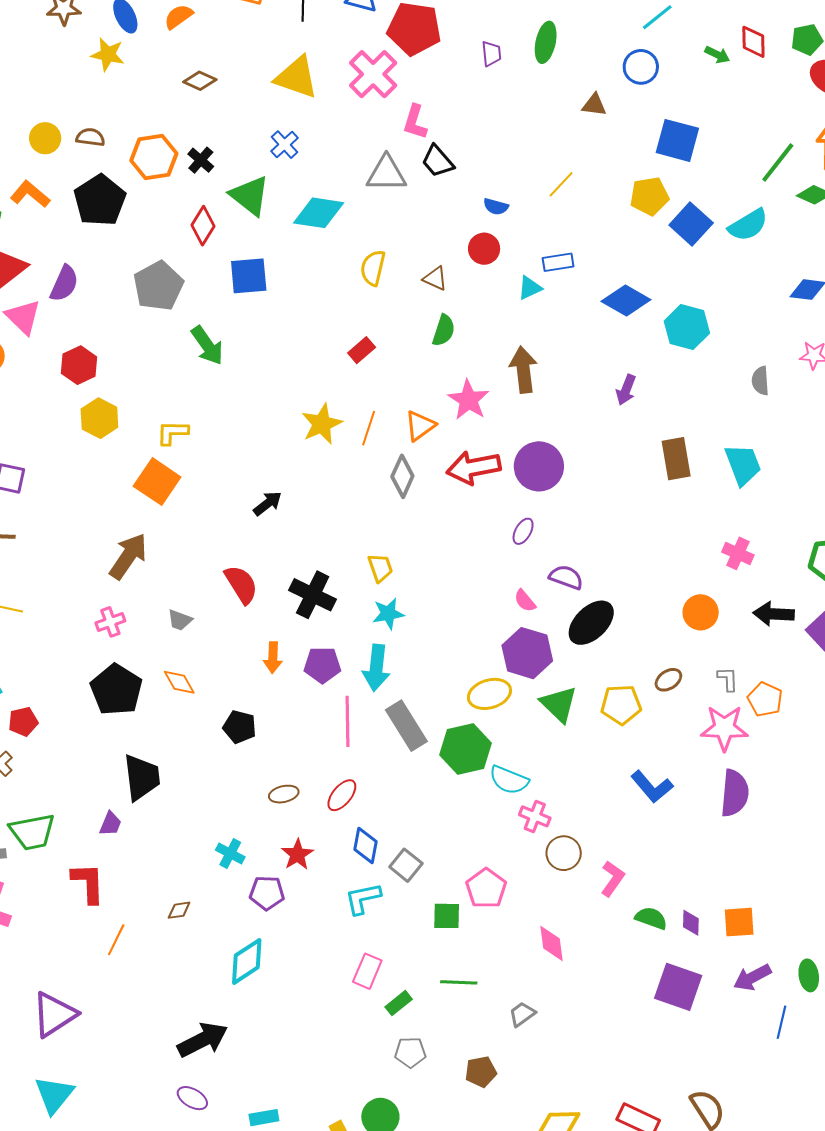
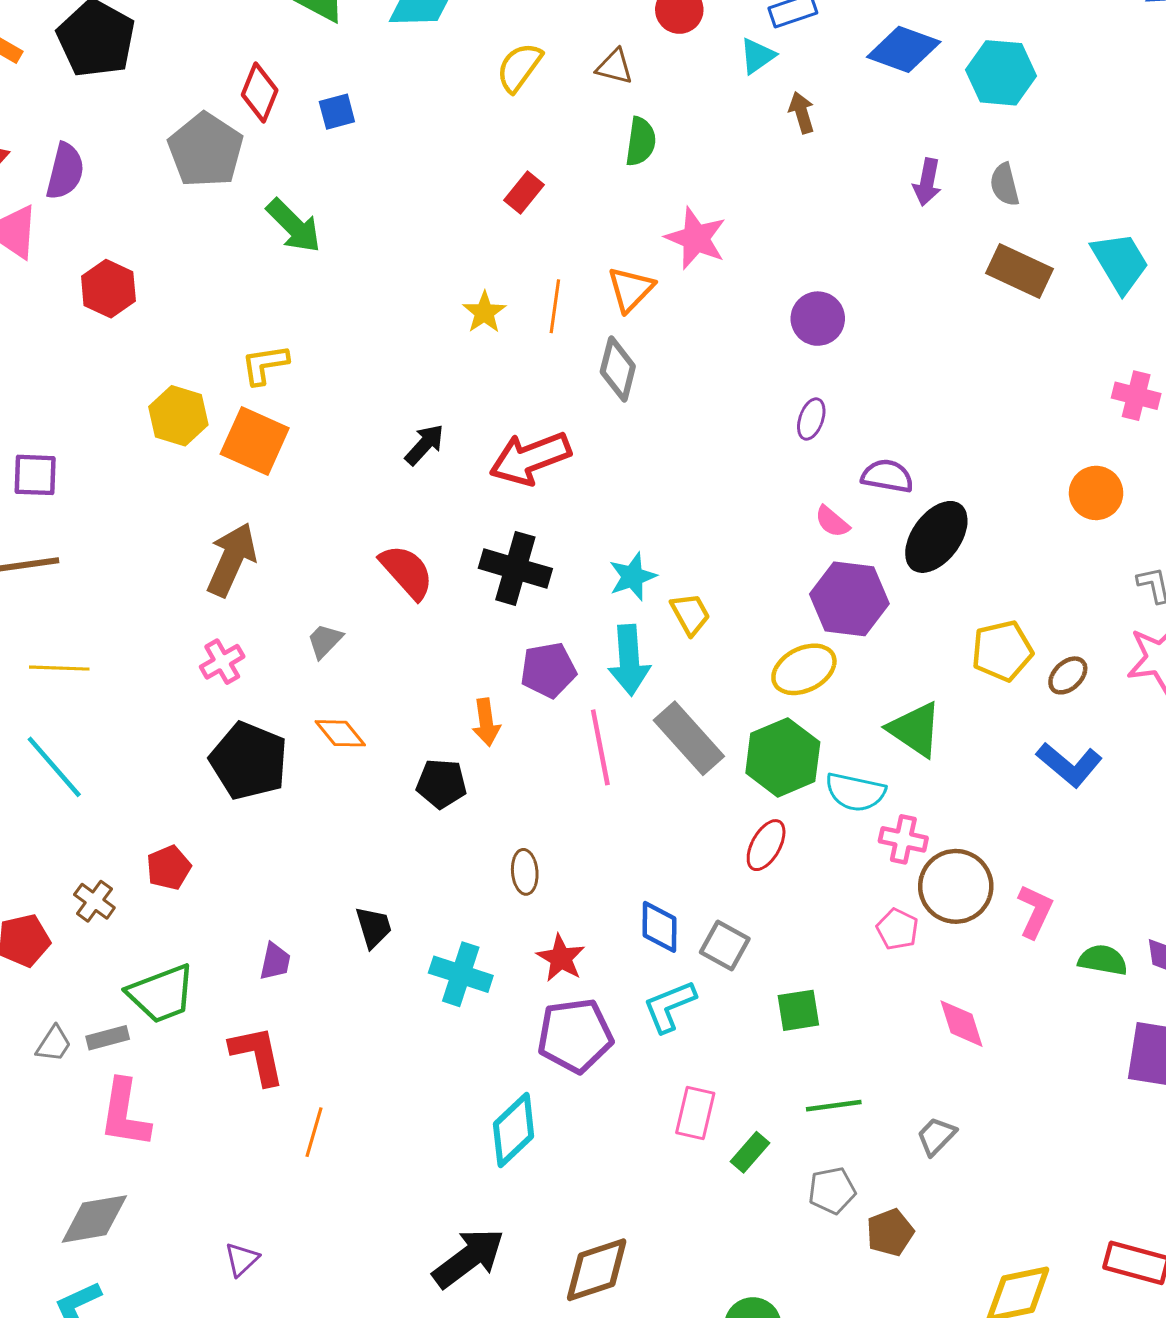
red diamond: (203, 226) -> (260, 93), moved
yellow semicircle: (373, 268) -> (519, 67), turned 33
blue square: (249, 276) -> (337, 112), size x0.6
brown arrow: (523, 370) -> (802, 113), moved, size x0.6
gray semicircle: (760, 381) -> (1005, 185), moved
yellow hexagon: (99, 418) -> (178, 416), moved
yellow star: (322, 424) -> (484, 312), size x0.7
brown rectangle: (676, 459) -> (1020, 271), turned -45
purple circle: (539, 466) -> (818, 319), size x0.7
red arrow: (474, 468) -> (530, 458), moved
yellow trapezoid: (380, 568) -> (690, 614), moved
gray trapezoid: (180, 620) -> (325, 641), turned 124
orange arrow: (273, 658) -> (486, 722), moved
brown ellipse: (668, 680) -> (1068, 675), moved
green triangle: (559, 704) -> (915, 729), moved
red pentagon: (23, 722) -> (169, 868), moved
black trapezoid: (142, 777) -> (374, 927), moved, size x0.6
brown ellipse: (284, 794) -> (525, 872), turned -72
red ellipse: (342, 795) -> (766, 845), moved
brown circle: (564, 853) -> (956, 886), size x1.4
cyan cross: (230, 854) -> (461, 974), size x1.4
pink pentagon: (486, 888) -> (897, 929), moved, size x0.7
purple pentagon: (267, 893) -> (575, 1036), moved, size x1.4
brown diamond: (179, 910) -> (597, 1270), moved, size x2.0
purple triangle: (54, 1015) -> (242, 1259), size x0.5
gray pentagon: (410, 1052) -> (832, 1191), moved

